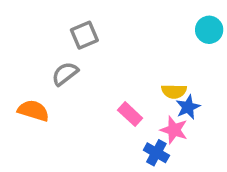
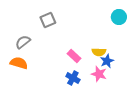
gray semicircle: (65, 74) -> (23, 42), moved
pink rectangle: (130, 114) -> (74, 56), moved
blue cross: (156, 153) -> (73, 78), moved

